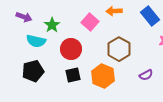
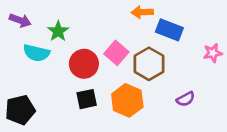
blue rectangle: (150, 16) -> (169, 30), moved, turned -30
pink square: (90, 22) -> (116, 53), moved
black pentagon: (33, 71) -> (20, 110), moved

